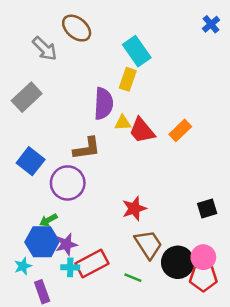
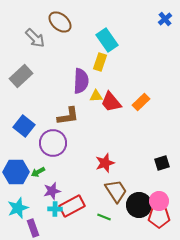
blue hexagon: (42, 242) -> (16, 172), moved
cyan star: (23, 266) -> (18, 208), size x1.5

